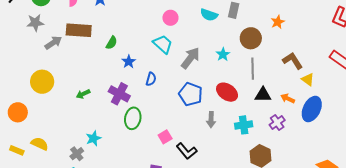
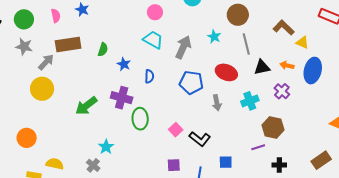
gray star: (35, 23) -> (24, 47), turned 30
yellow circle: (42, 82) -> (42, 89), moved
green arrow: (83, 94) -> (86, 106), size x1.6

